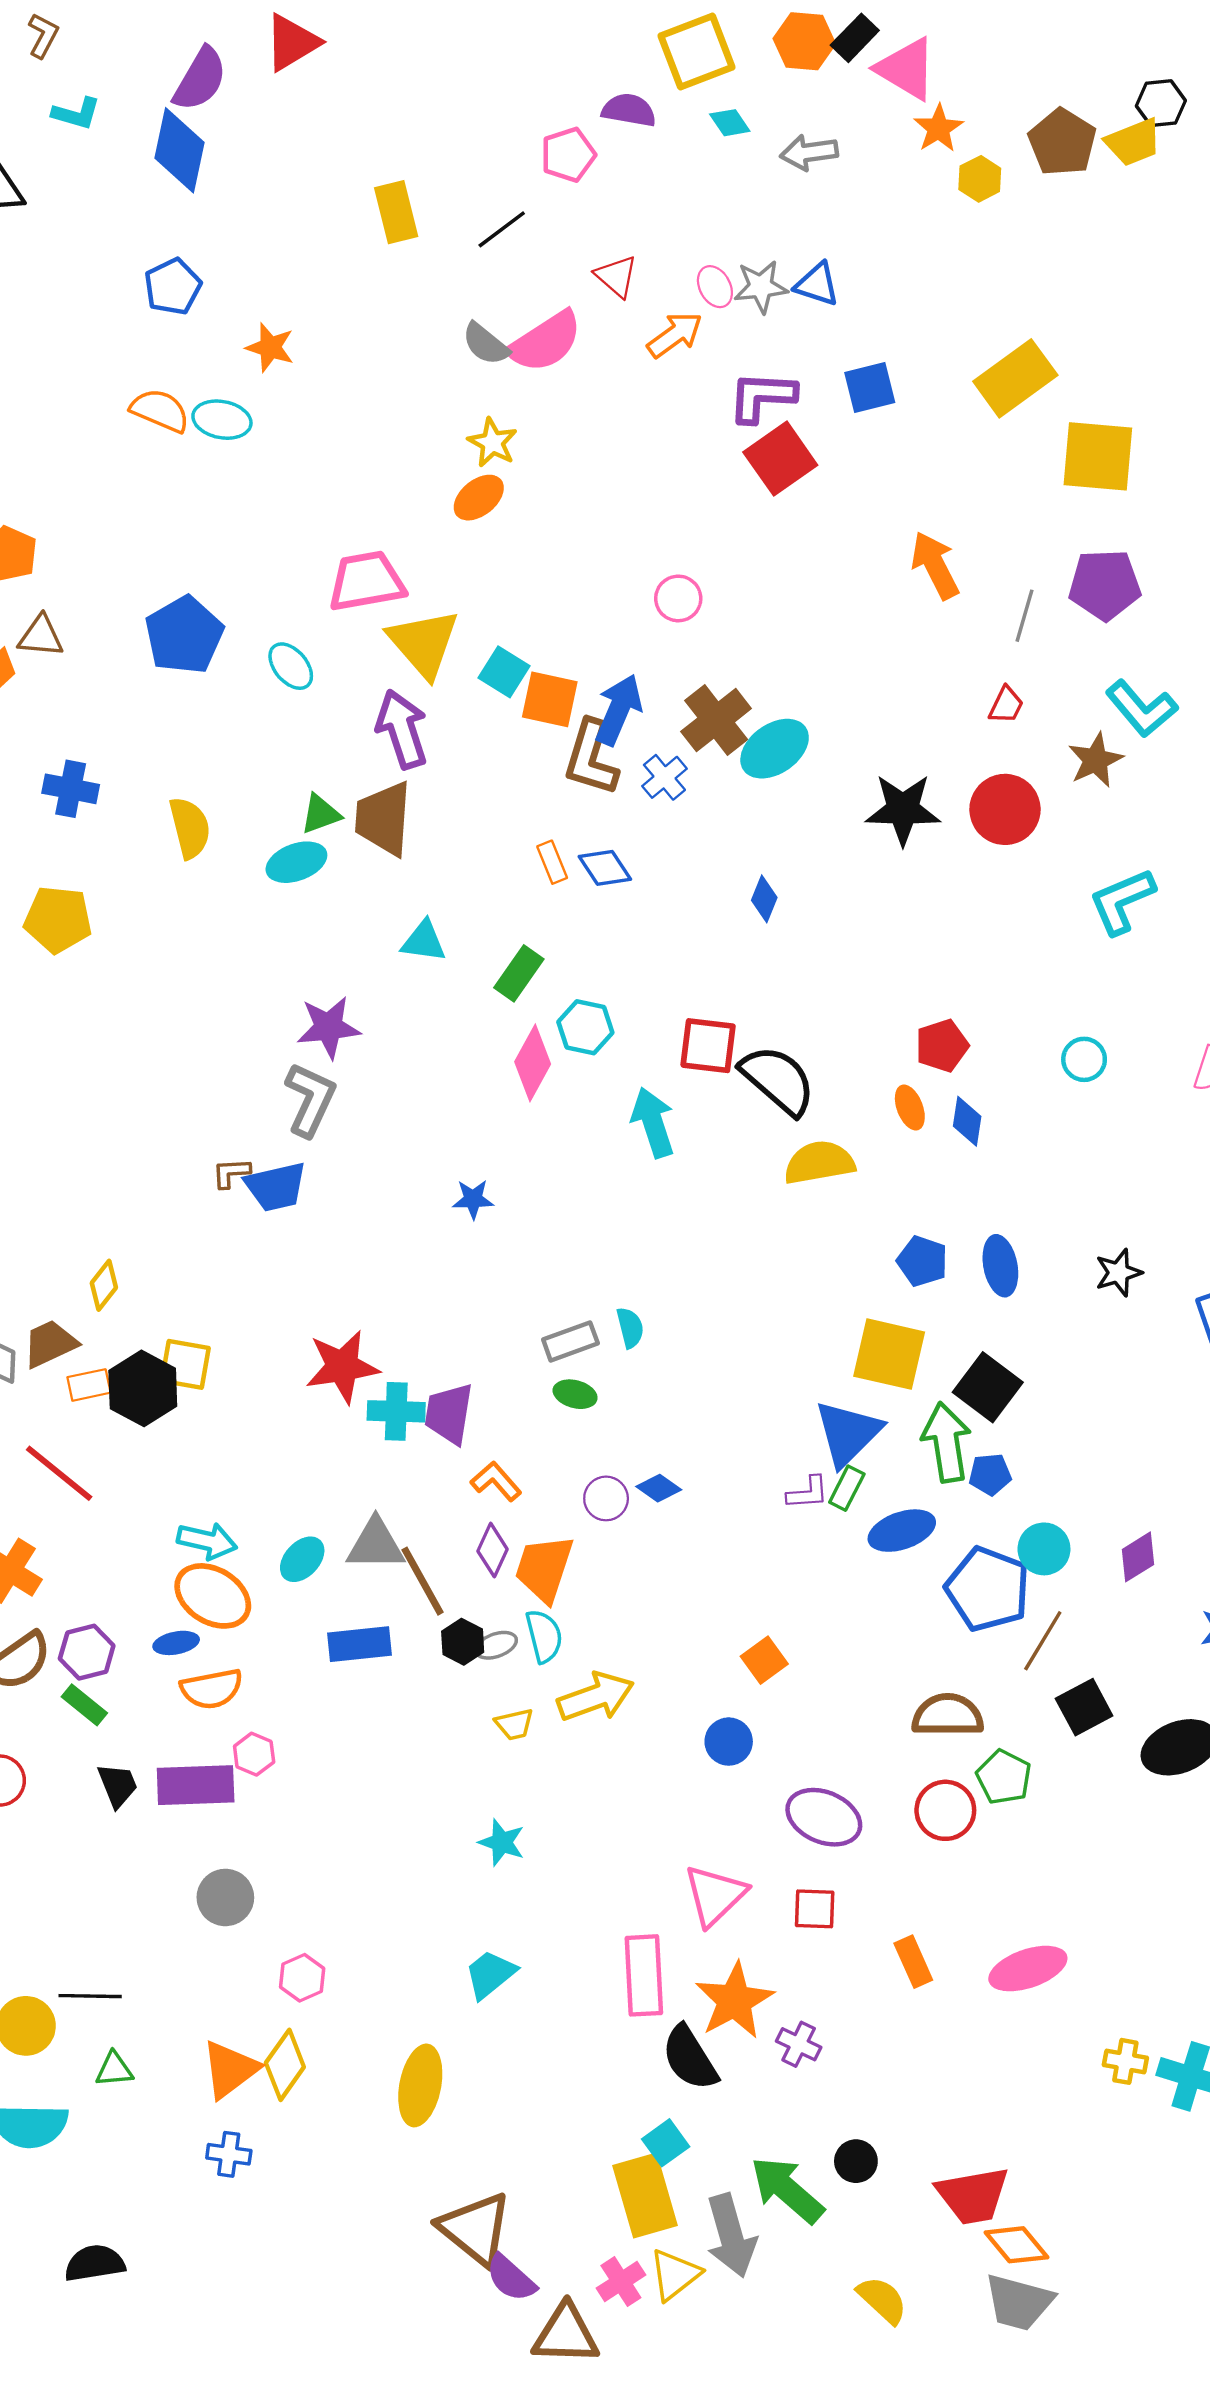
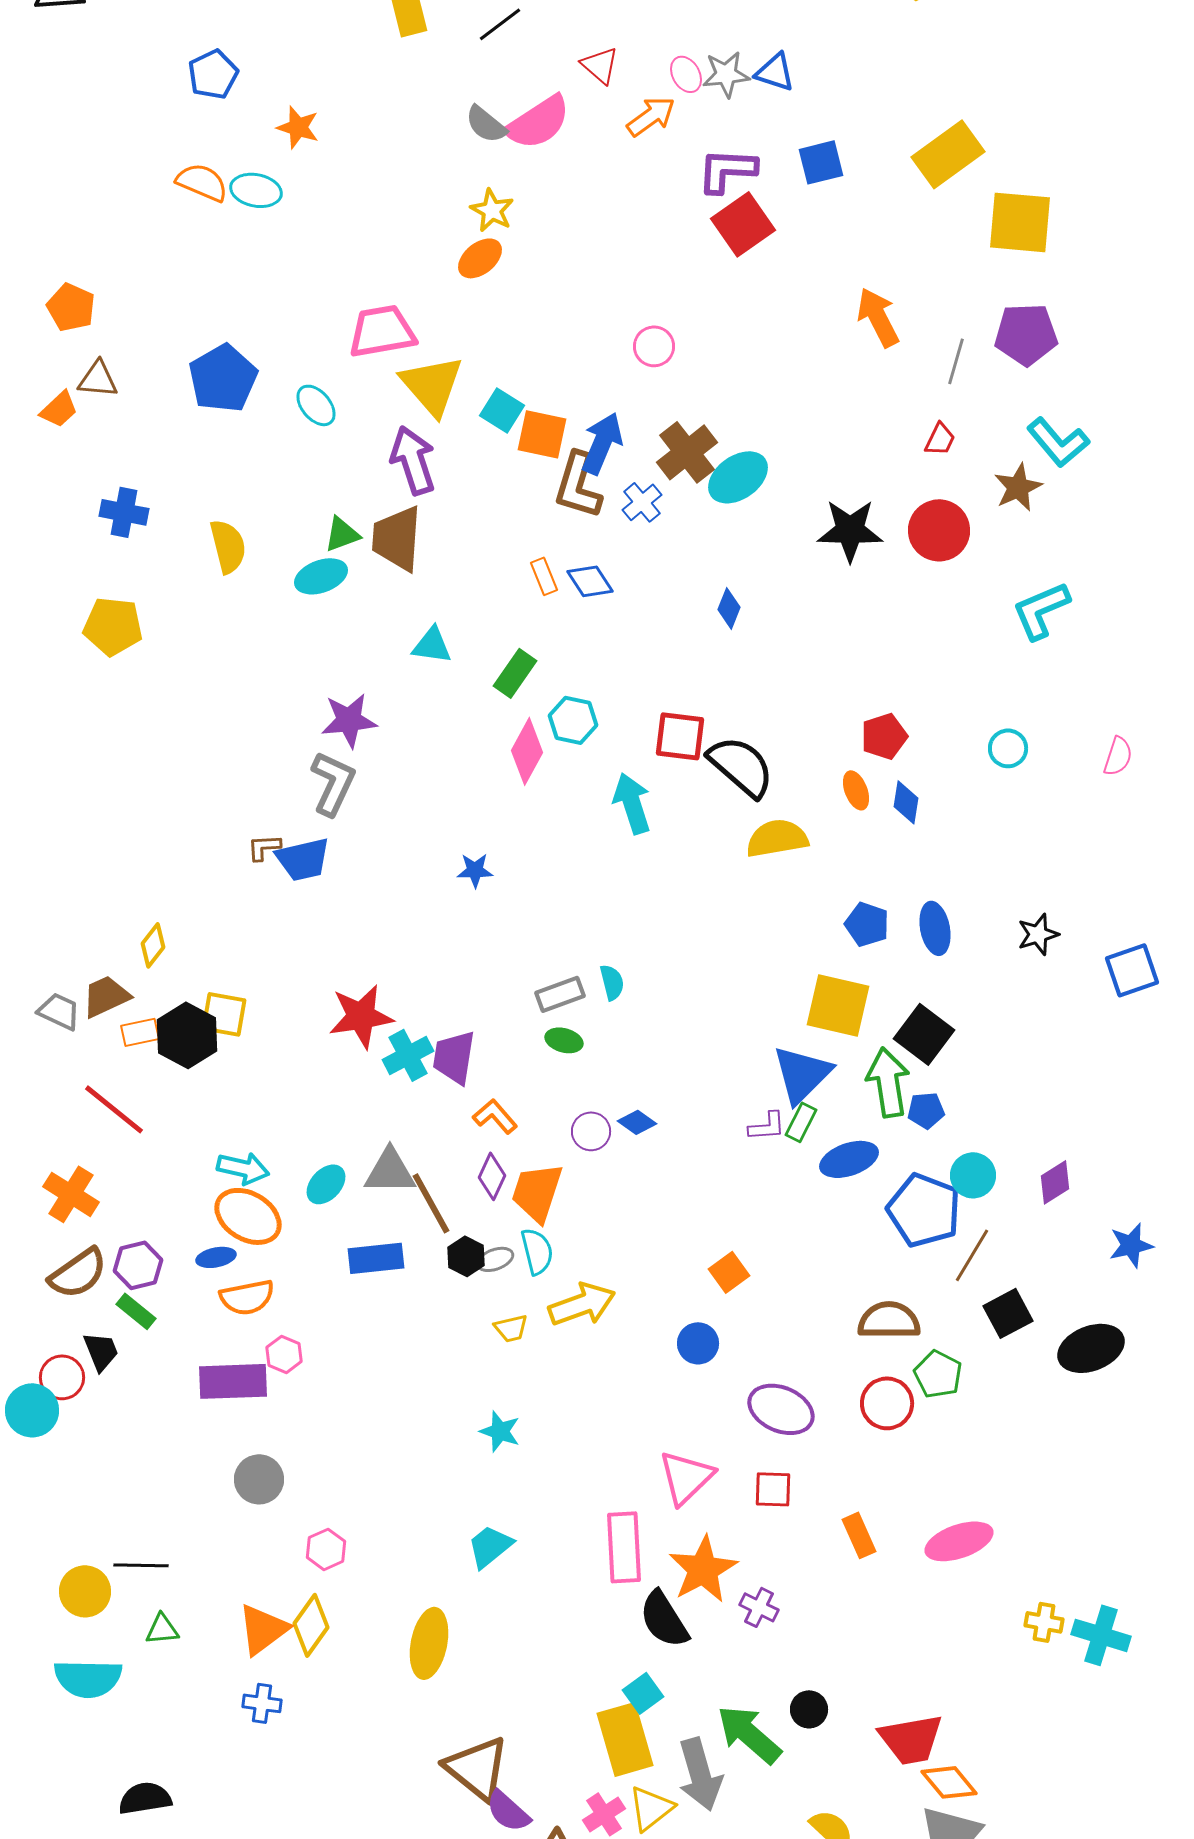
cyan cross: (396, 1411) -> (408, 1055), turned -30
black trapezoid: (118, 1785) -> (101, 1351), moved

